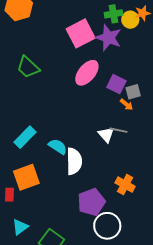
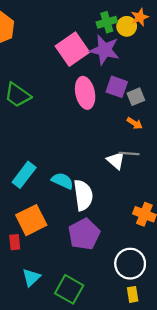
pink ellipse: (87, 73) -> (85, 93), turned -44
purple square: (116, 84) -> (117, 87), moved
gray square: (133, 92) -> (136, 97), moved
purple pentagon: (91, 202) -> (84, 234), moved

